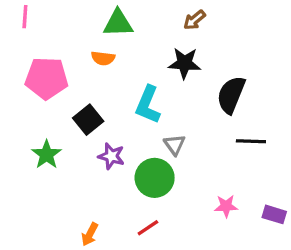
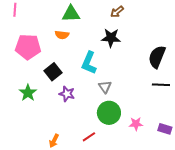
black semicircle: (231, 95) -> (157, 57), moved
black line: (251, 141) -> (161, 85), moved
green circle: (155, 178) -> (109, 113), moved

